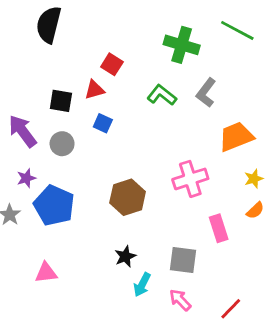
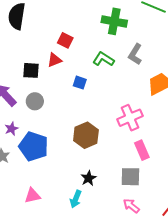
blue square: (103, 123) -> (80, 83), moved
pink rectangle: (219, 228) -> (142, 150), moved
cyan arrow: (142, 285) -> (76, 199), moved

